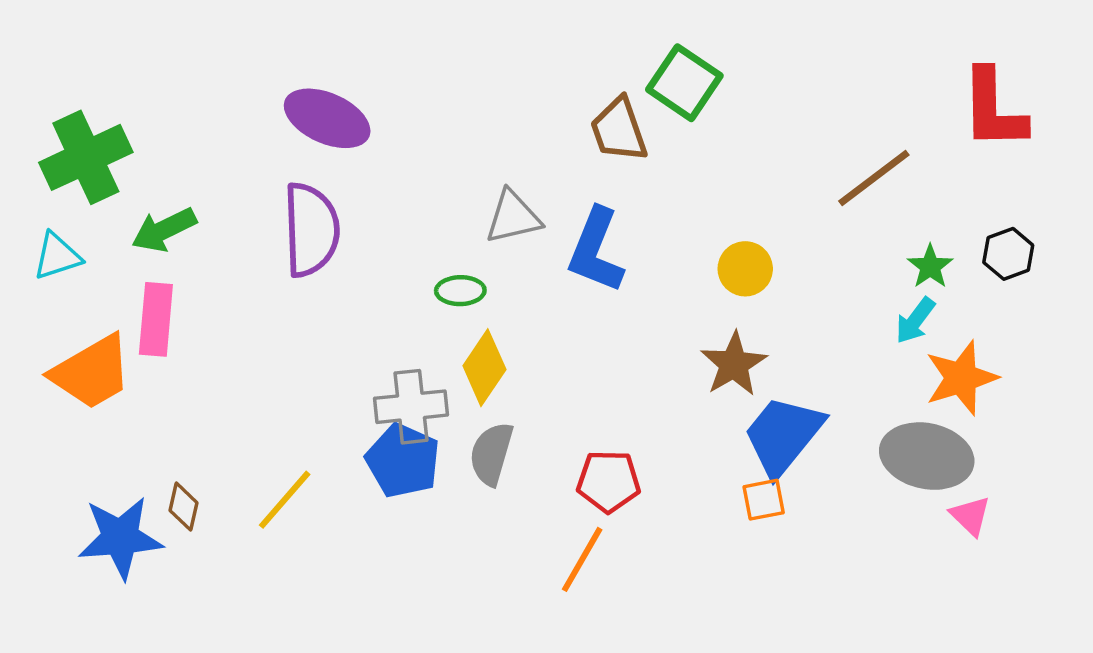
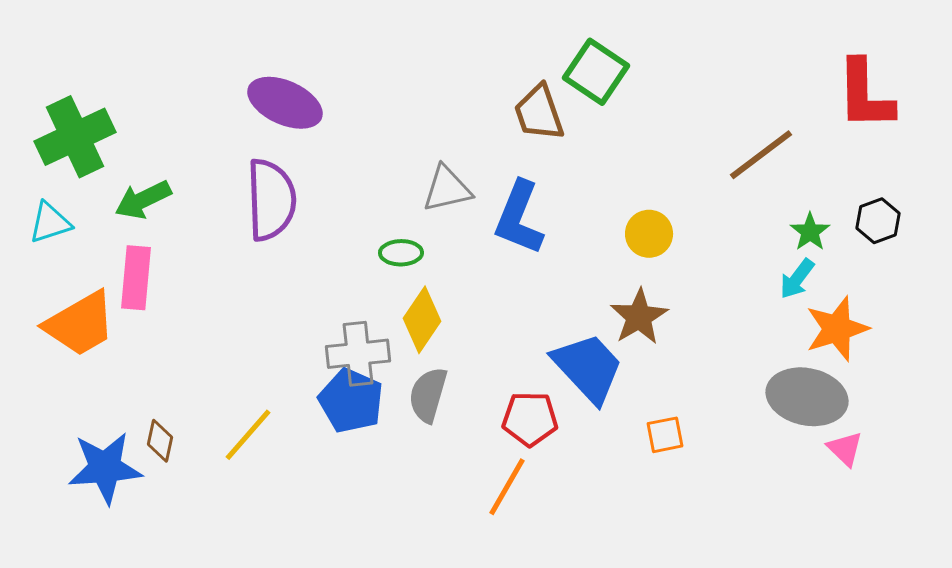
blue trapezoid: (783, 435) -> (588, 368), moved, turned 98

